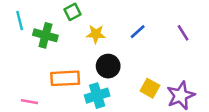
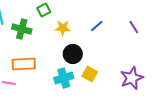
orange rectangle: (65, 78) -> (24, 64), moved
yellow square: (150, 88) -> (90, 74), moved

